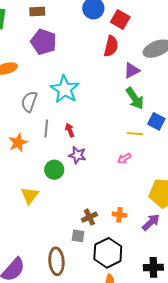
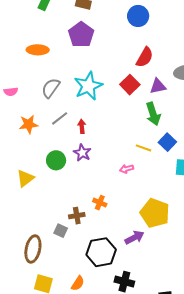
red square: (120, 20) -> (130, 85), moved
gray line: (46, 128) -> (60, 118), turned 30
orange cross: (119, 215) -> (100, 203), moved
black hexagon: (108, 253) -> (101, 252), moved

